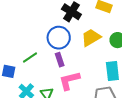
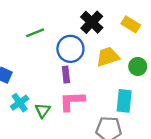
green line: (30, 57) -> (35, 33), moved

